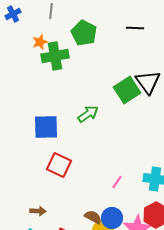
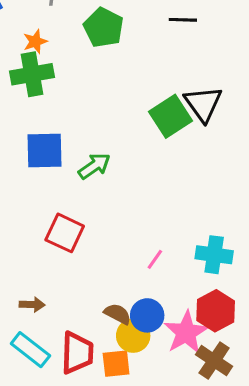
green cross: (55, 56) -> (32, 74), moved
green arrow: (88, 114) -> (94, 166), moved
blue square: (46, 127) -> (44, 150), moved

